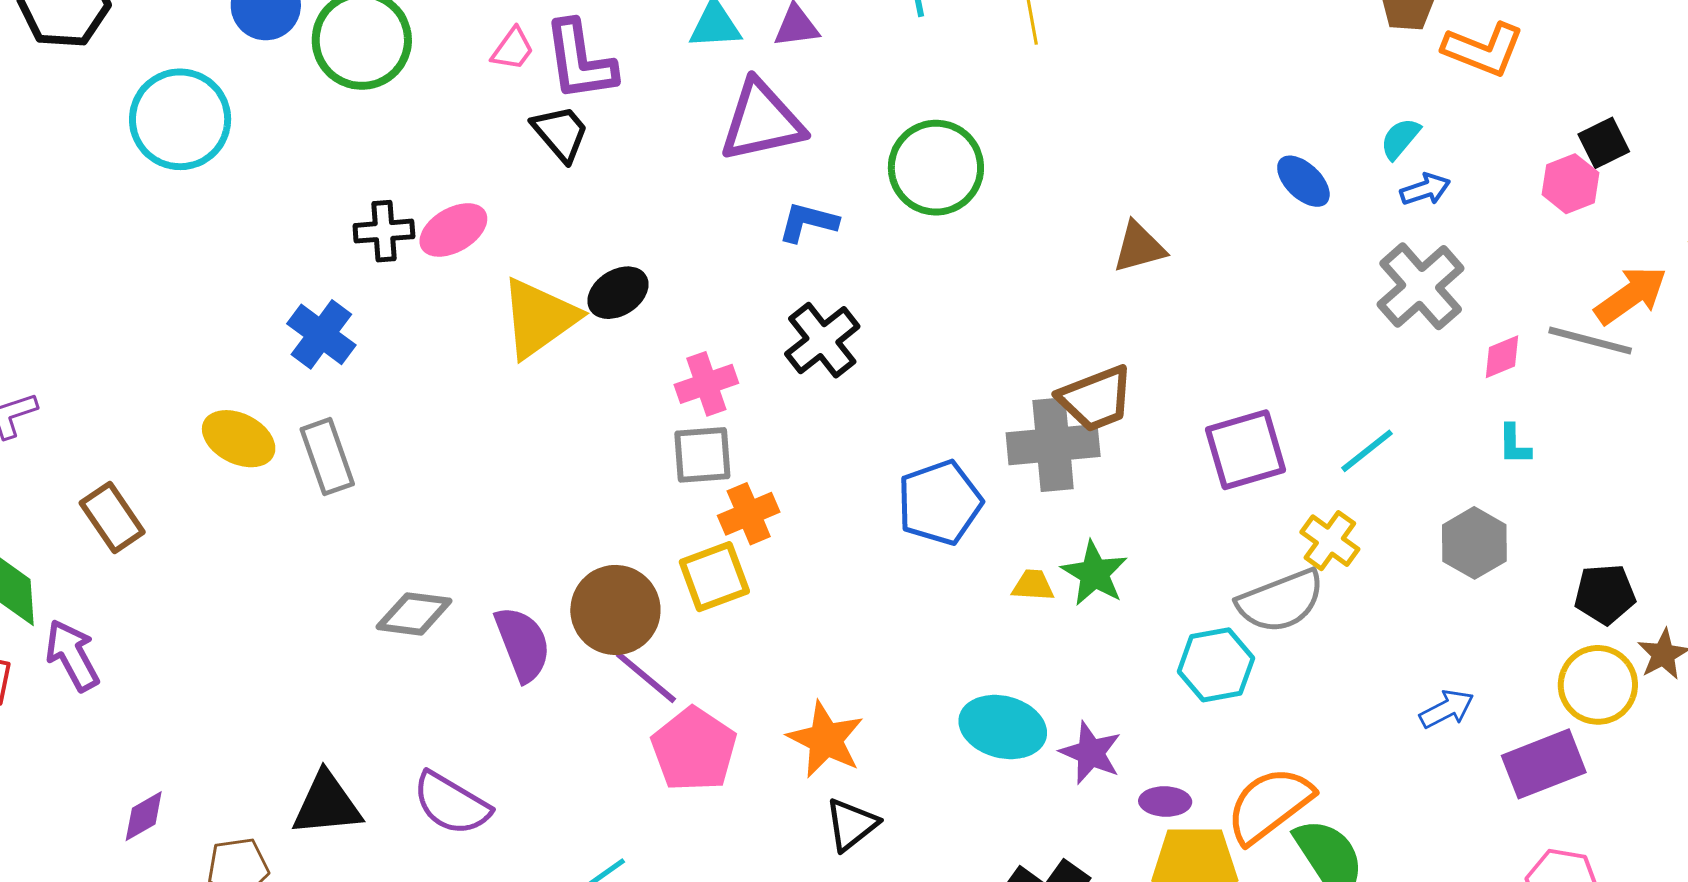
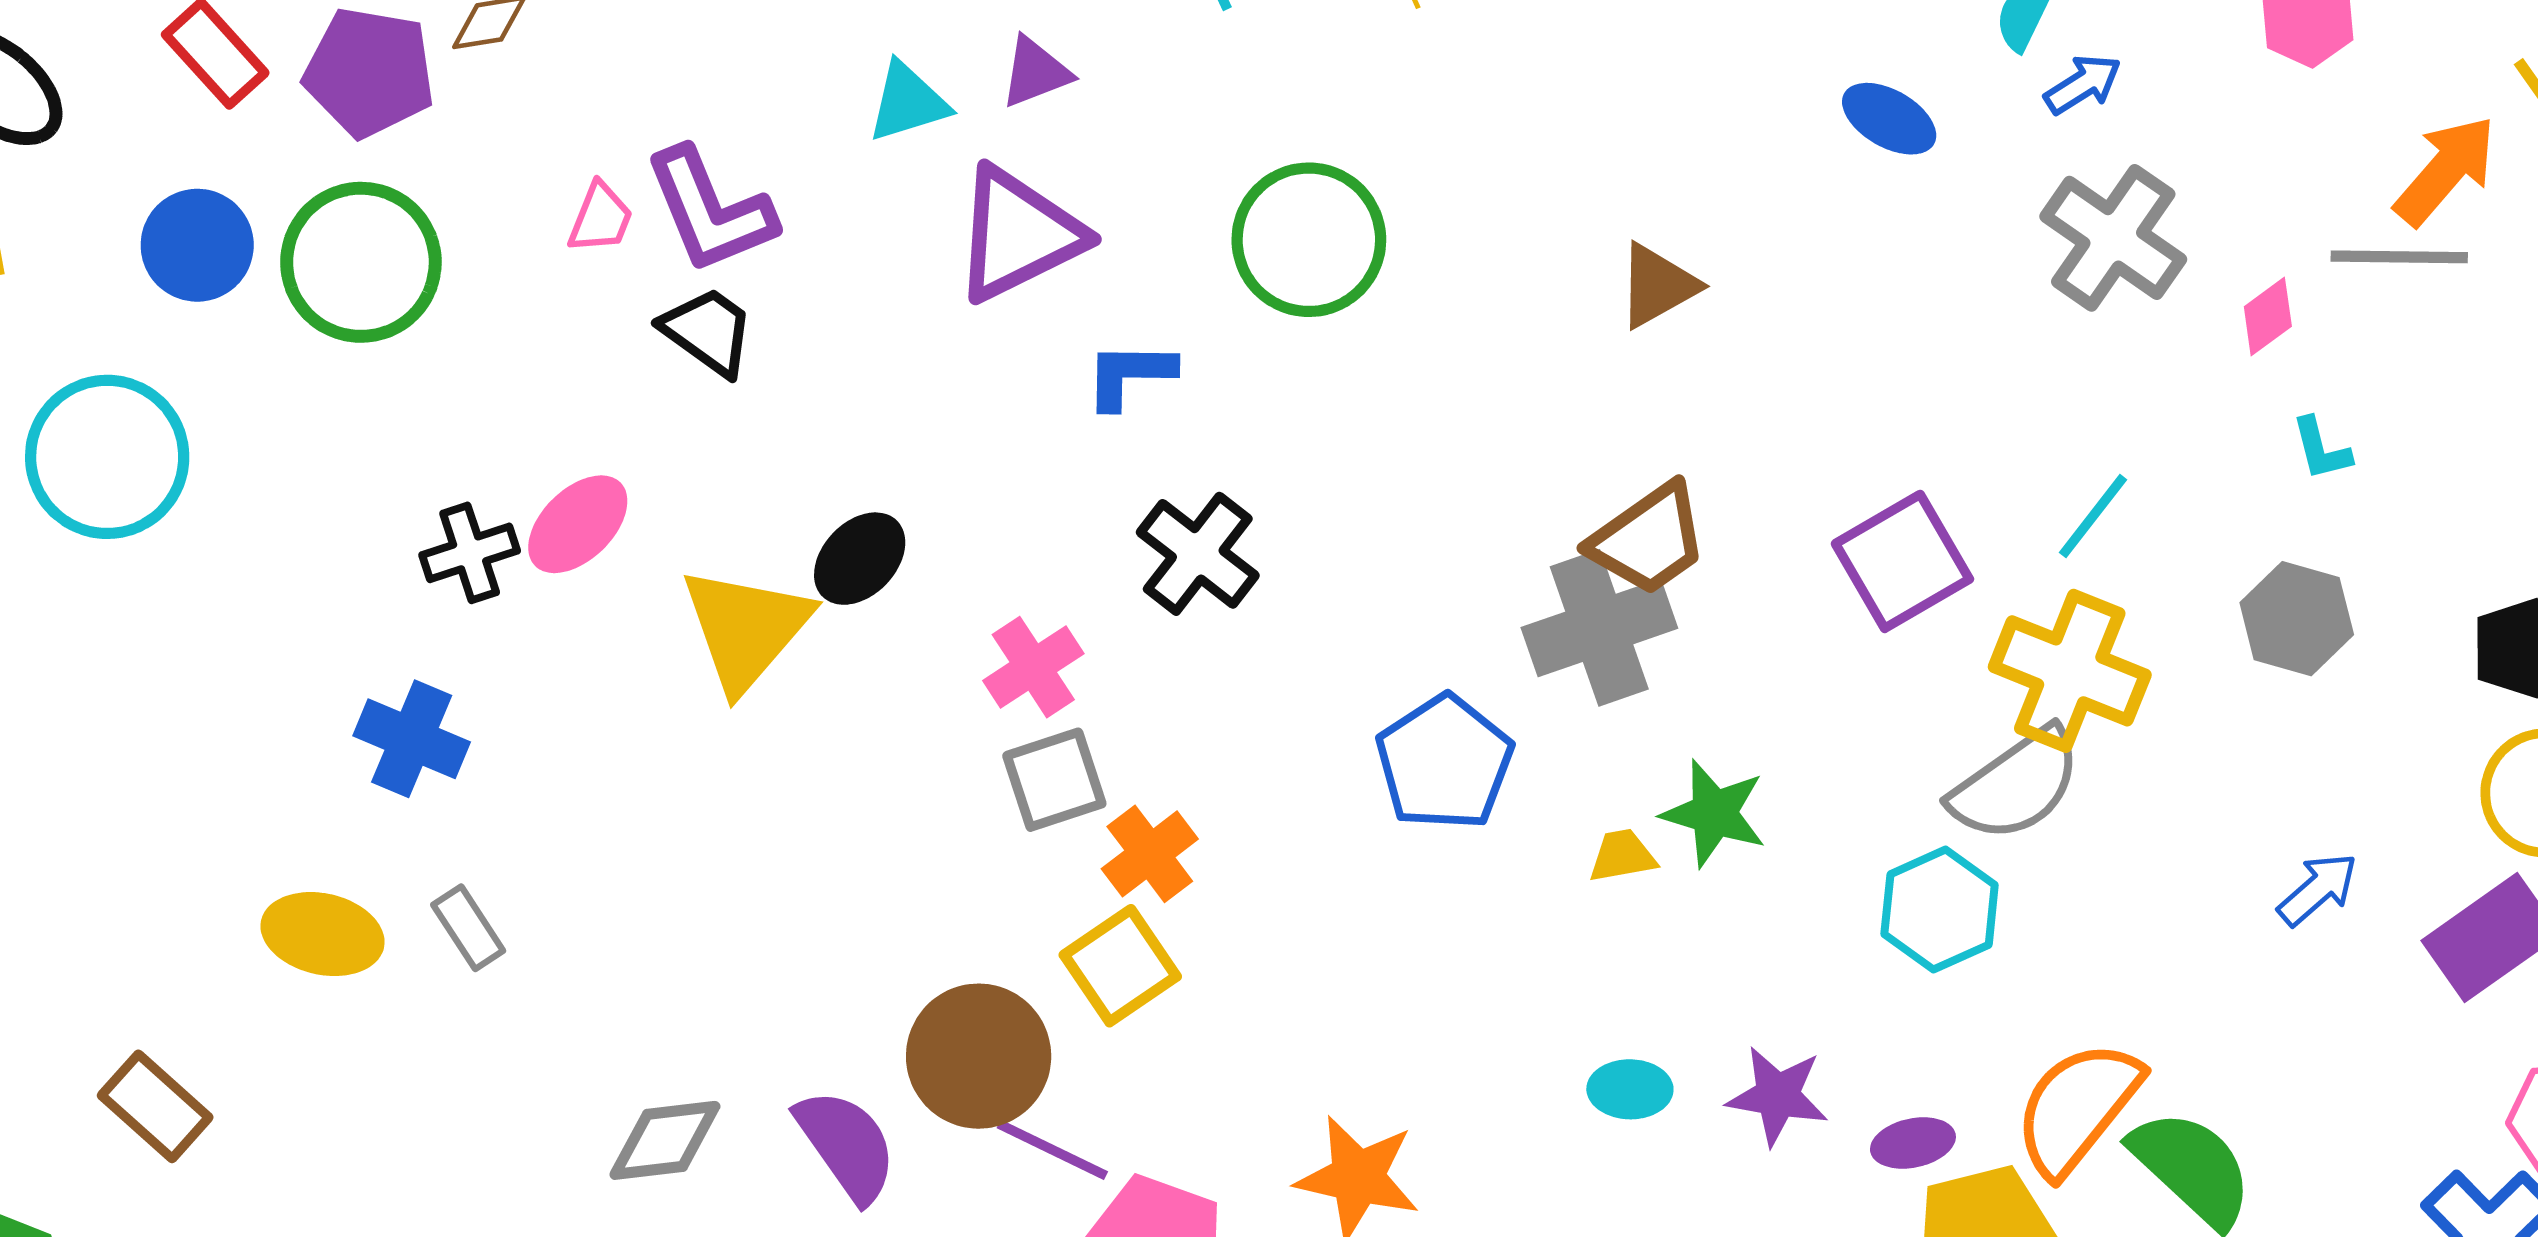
gray rectangle: (327, 457) -> (468, 928), size x0.7
yellow cross: (1330, 541) -> (2070, 671), size x1.6
cyan ellipse: (1003, 727) -> (1630, 1089), size x0.6

